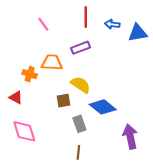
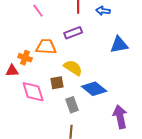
blue triangle: (138, 33) -> (119, 45), moved
red triangle: (16, 97) -> (12, 71), moved, turned -32
pink diamond: (24, 131) -> (33, 92), moved

